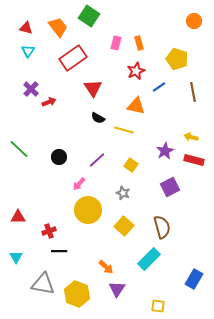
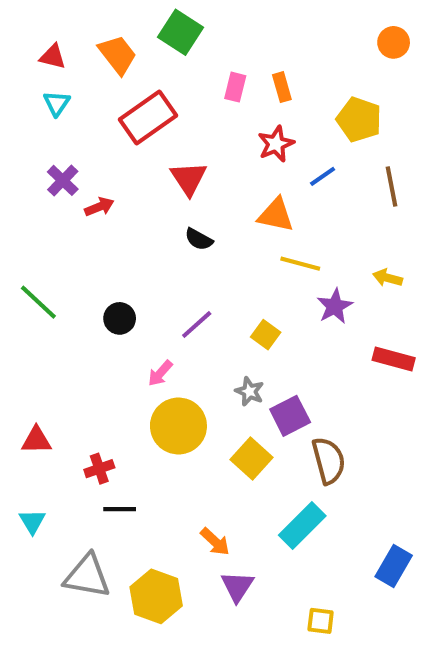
yellow line: (124, 130) -> (300, 264), moved
red rectangle: (194, 160) -> (394, 359), moved
purple square: (170, 187) -> (290, 416), moved

